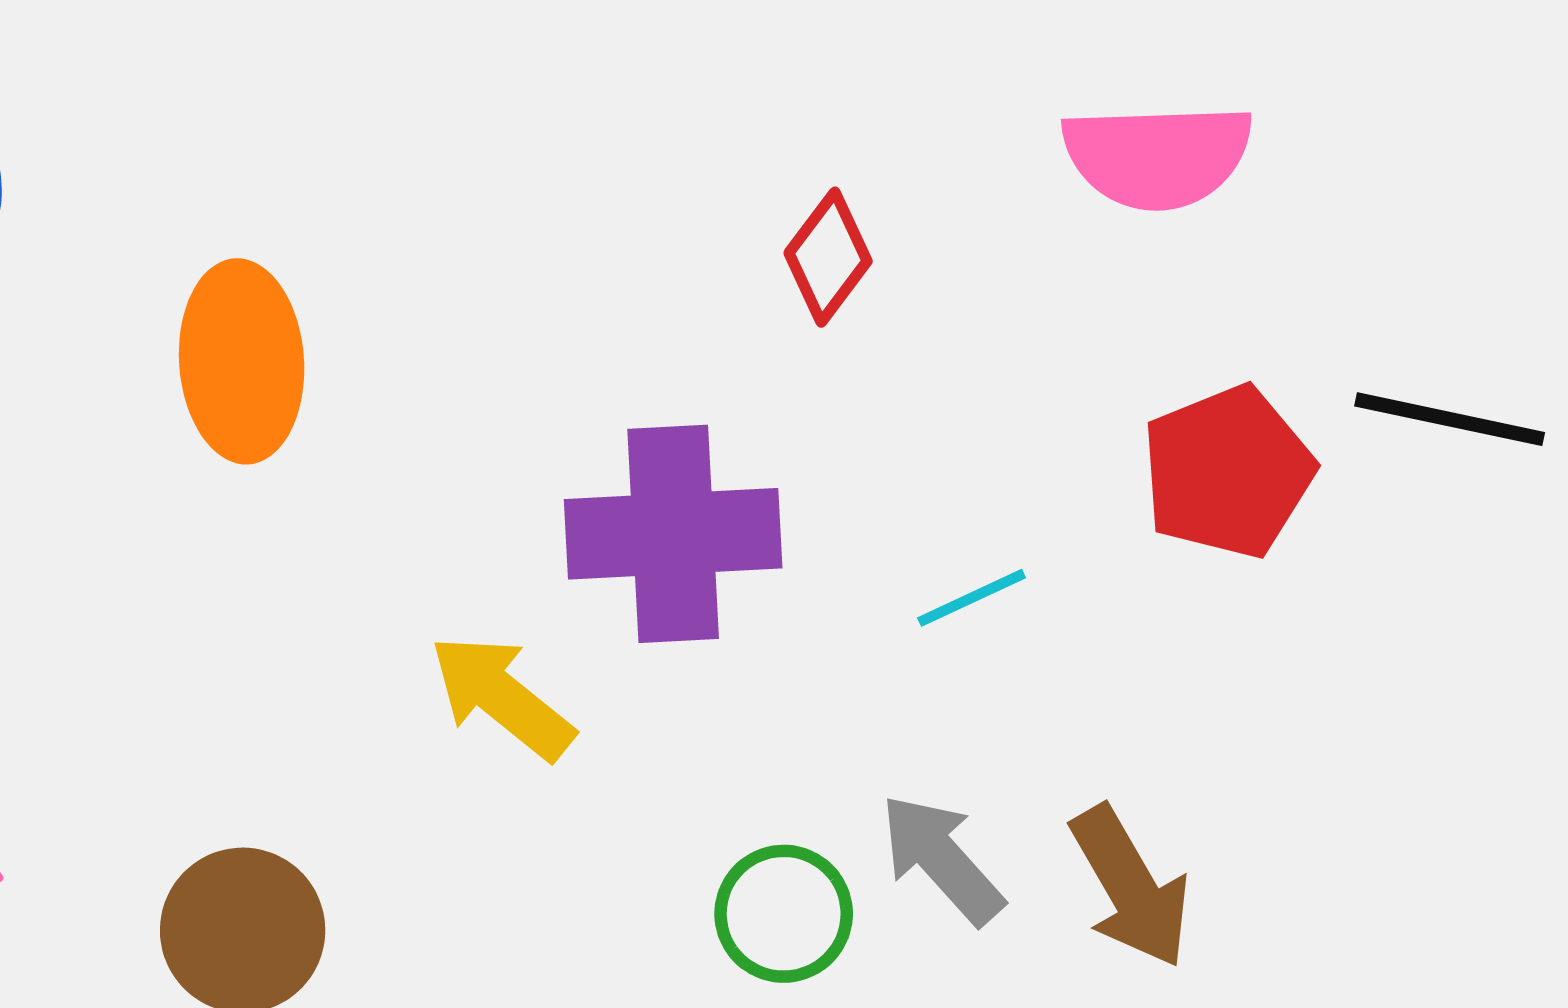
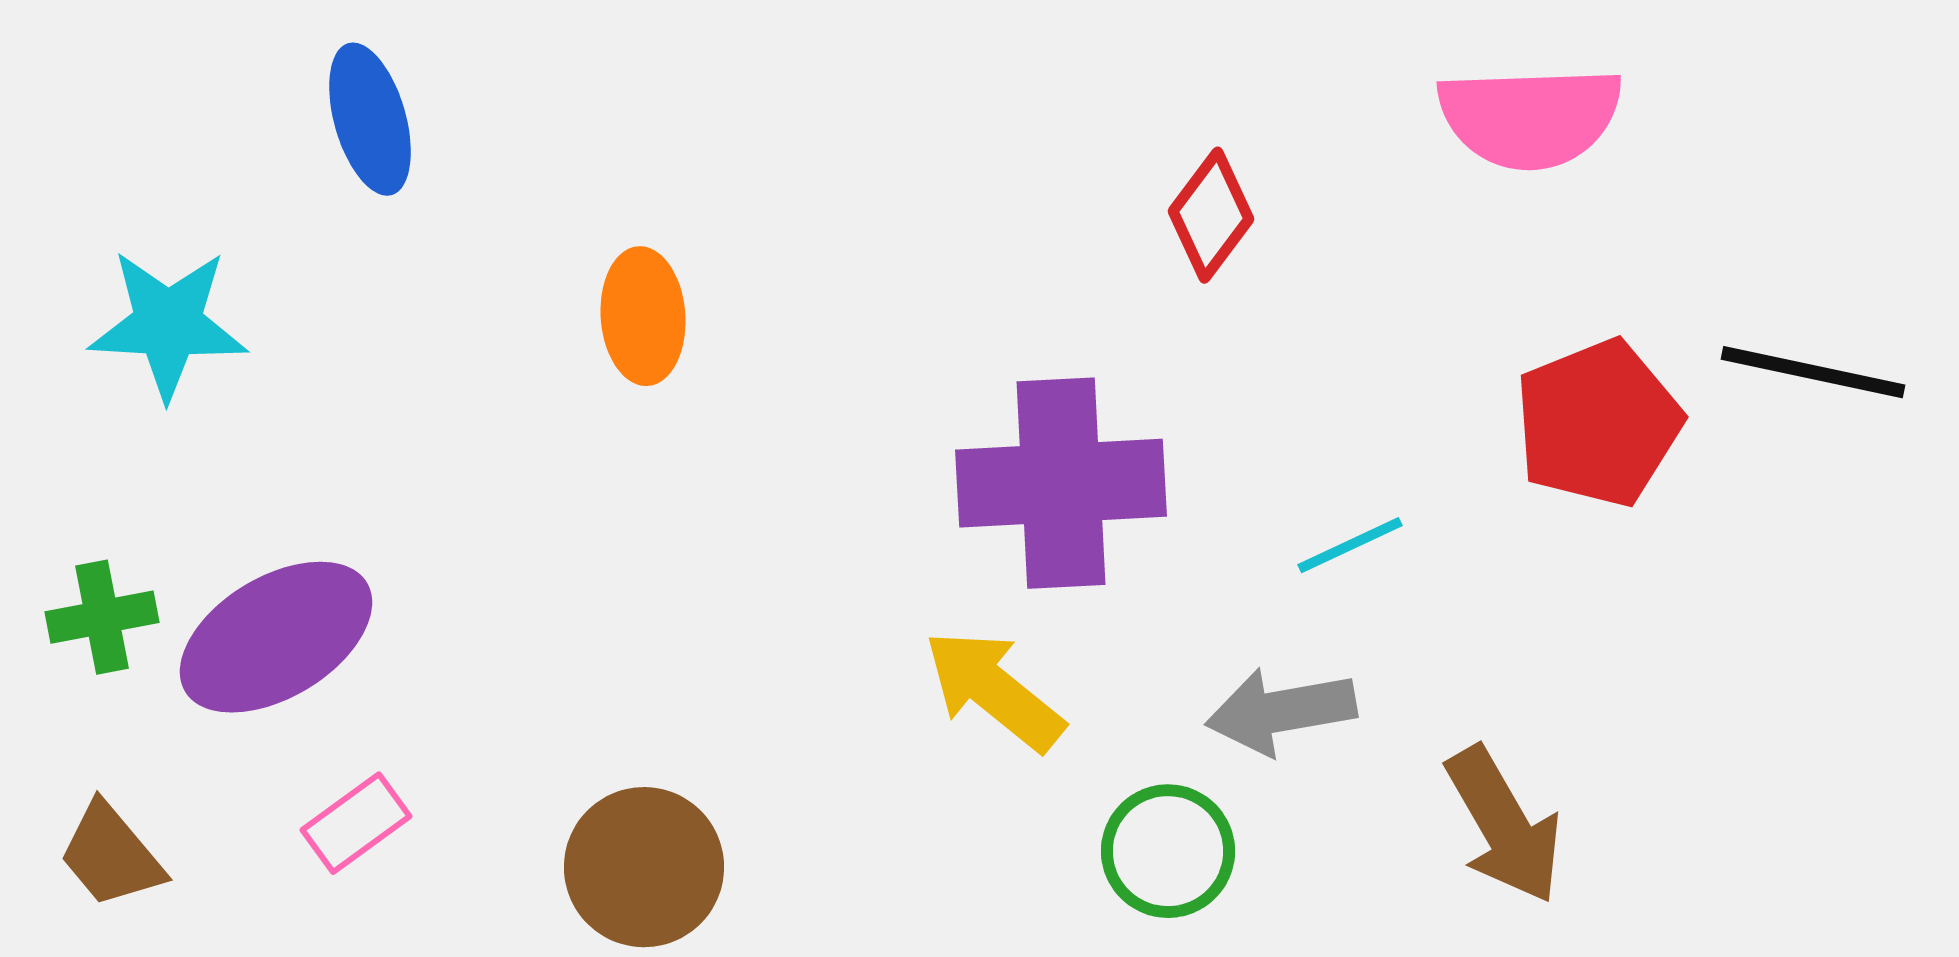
orange ellipse: (242, 361) -> (643, 316), size x0.7
yellow arrow: (502, 697) -> (994, 690), moved
gray arrow: (942, 859) -> (1281, 711), moved, turned -58

